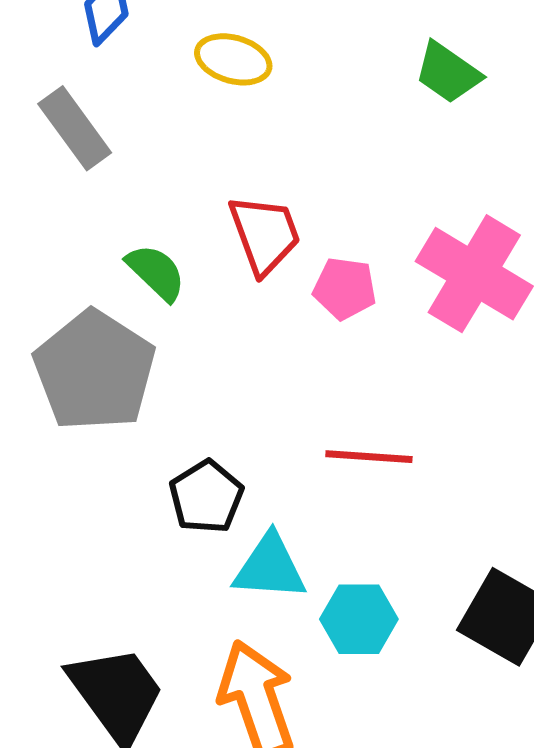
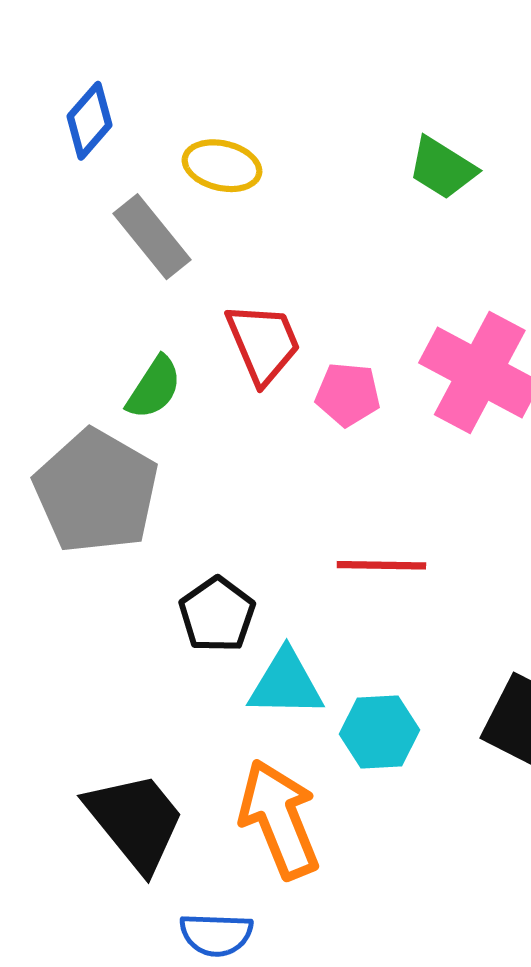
gray rectangle: (75, 128) -> (152, 237), moved
green semicircle: (156, 272) -> (154, 388), turned 82

